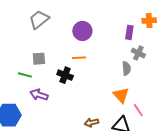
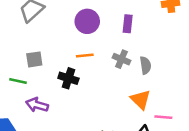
purple rectangle: (129, 32) -> (128, 24), moved
gray cross: (138, 53) -> (121, 59), moved
pink line: (138, 110) -> (163, 117), turned -48

